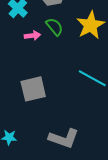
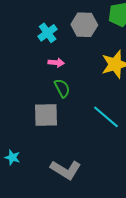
green semicircle: (54, 27) -> (62, 88), moved

